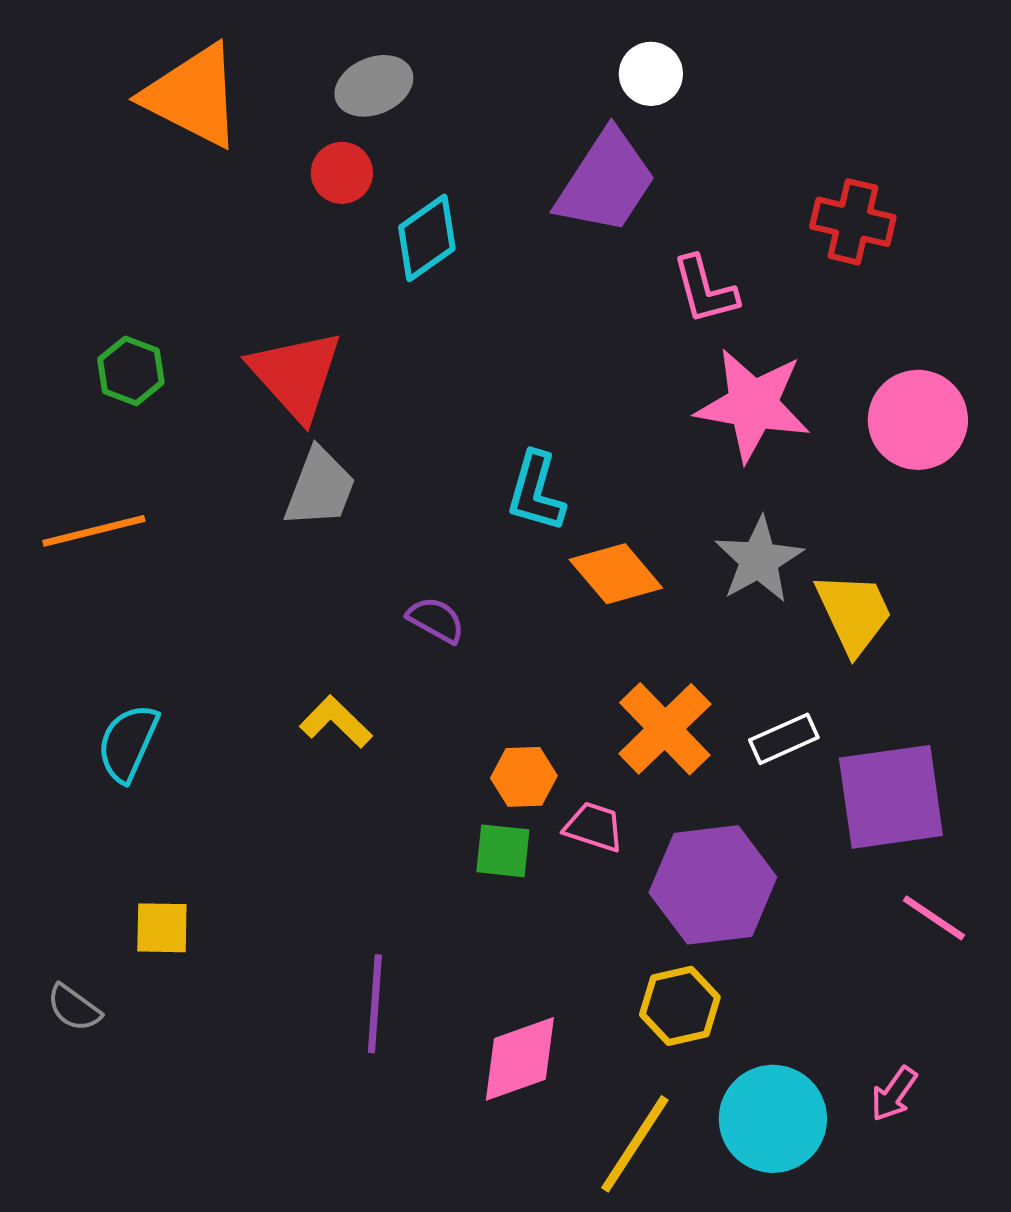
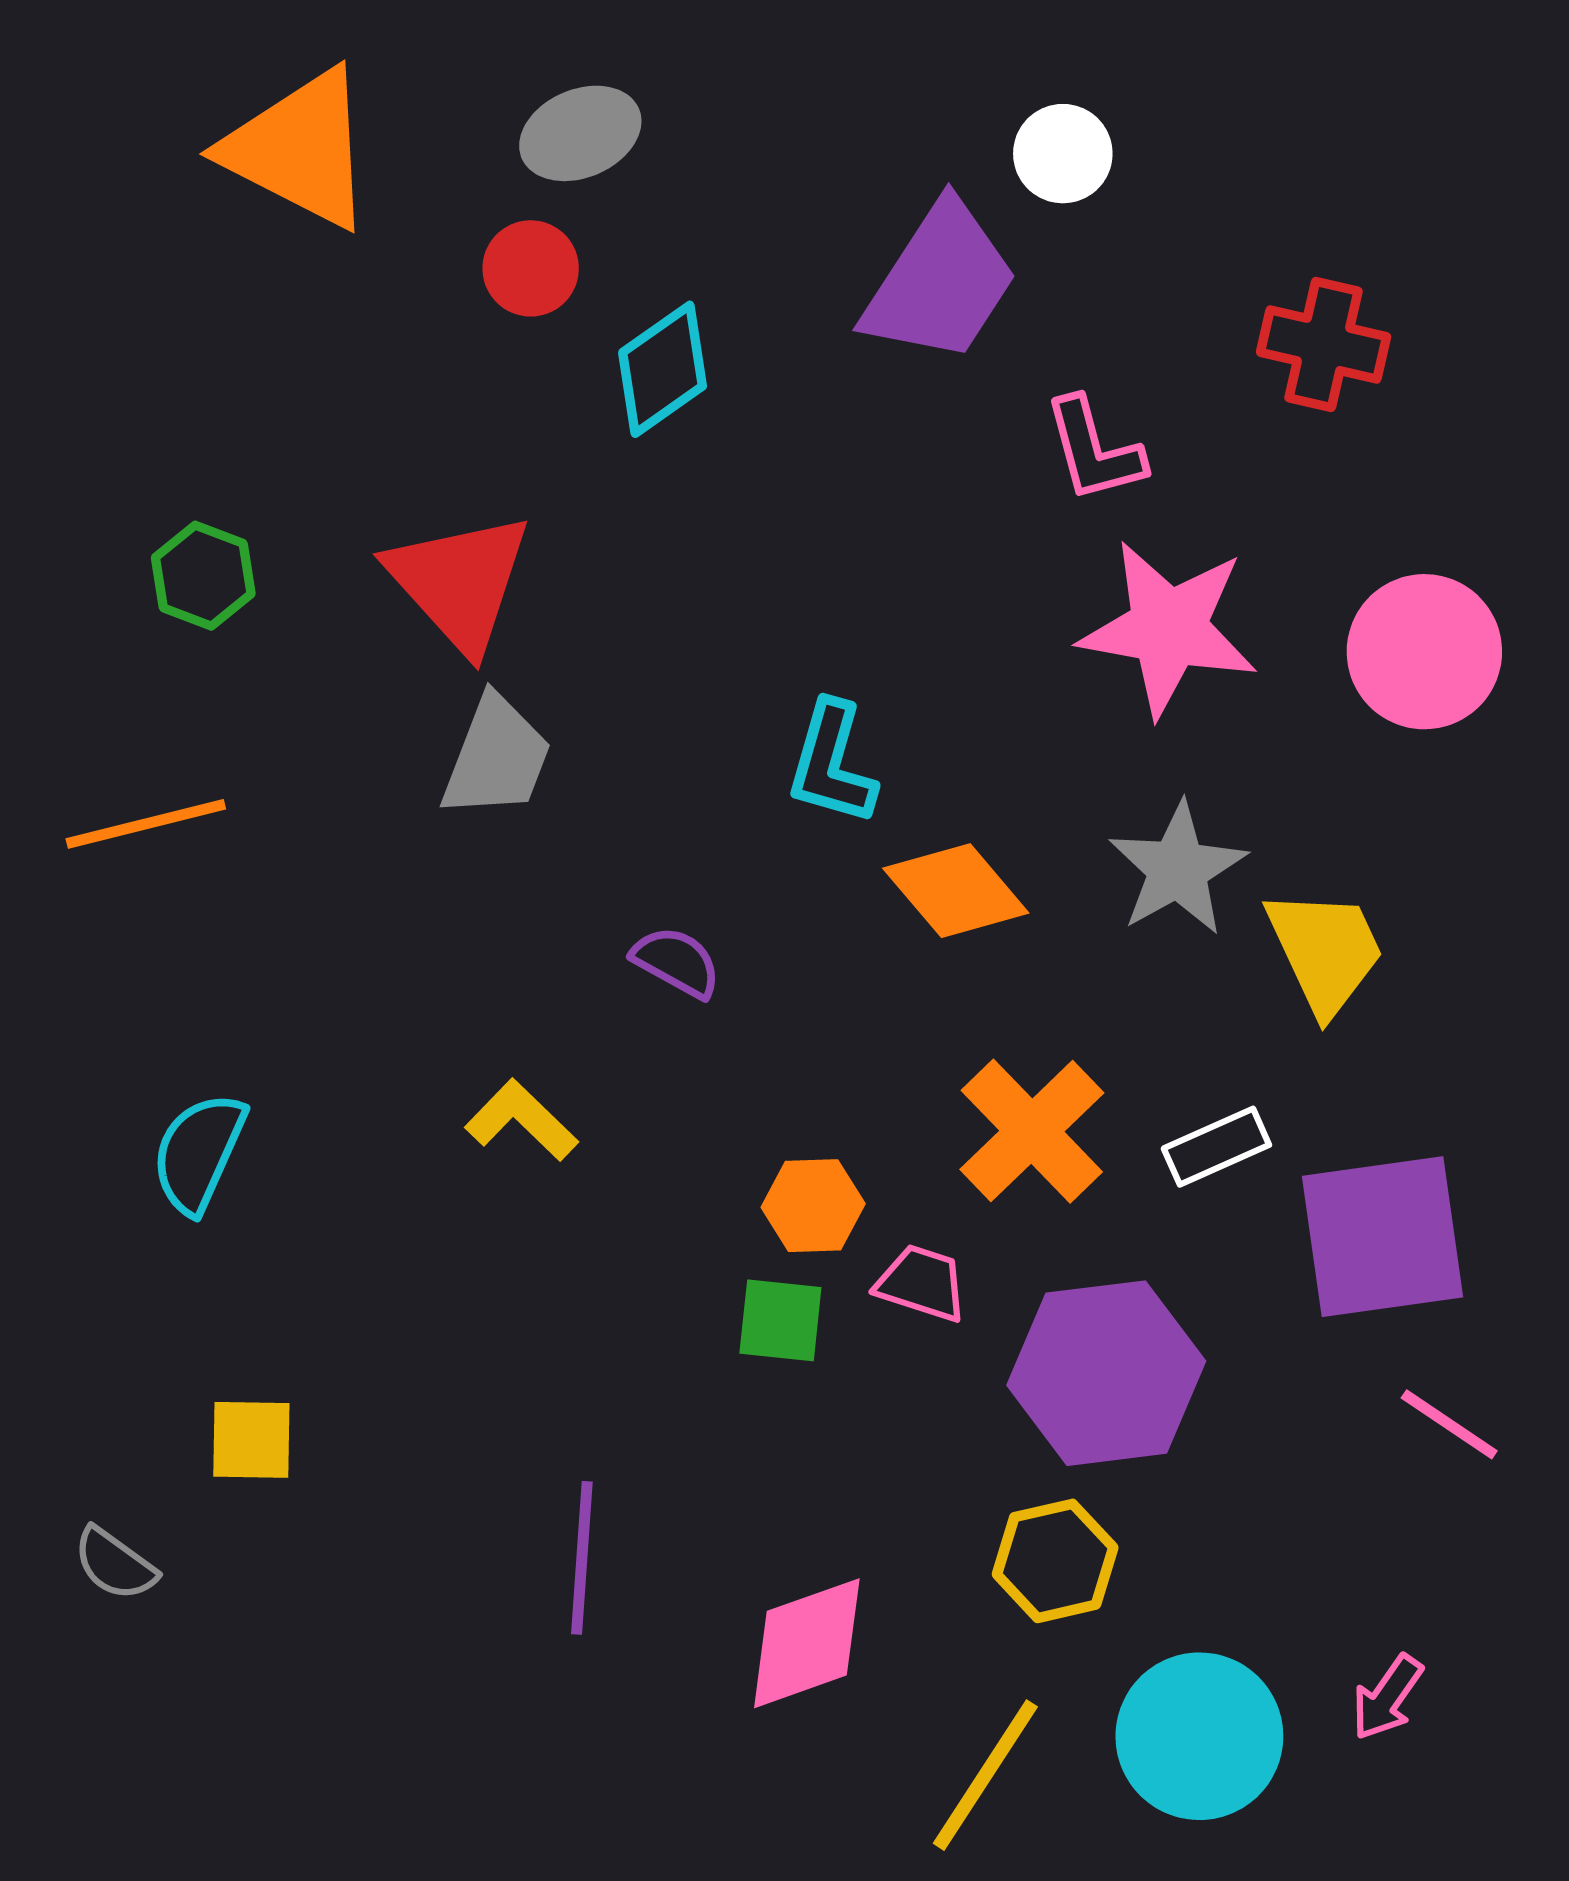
white circle: (651, 74) -> (1063, 154), moved

